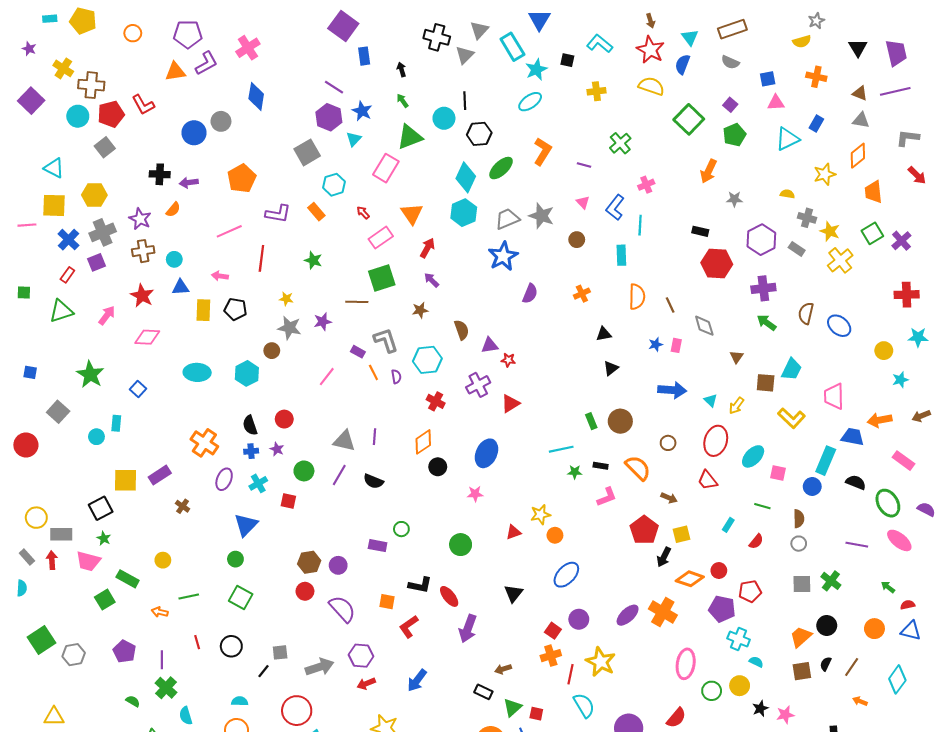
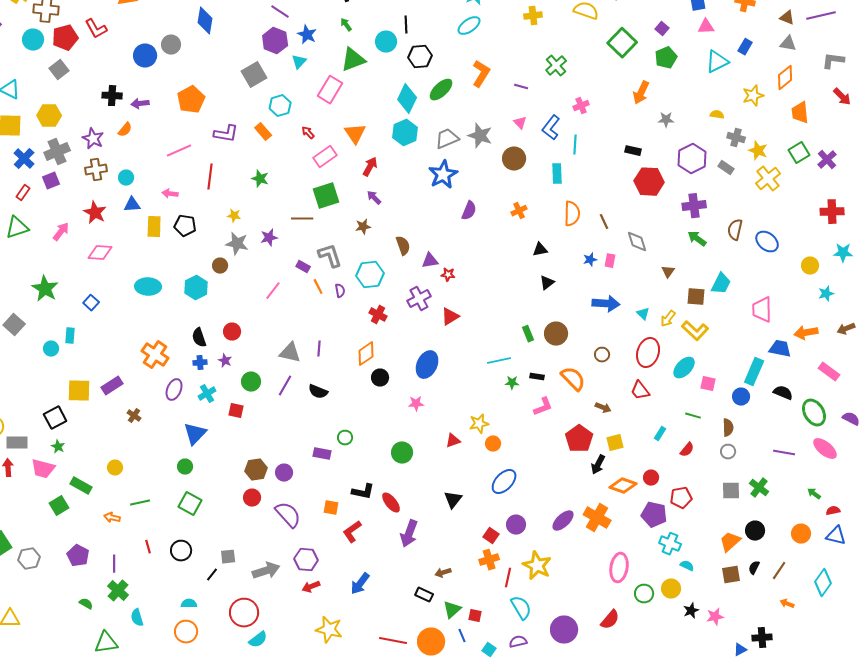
brown circle: (577, 240) -> (514, 159), size x1.5
yellow L-shape: (791, 418) -> (695, 331), moved

